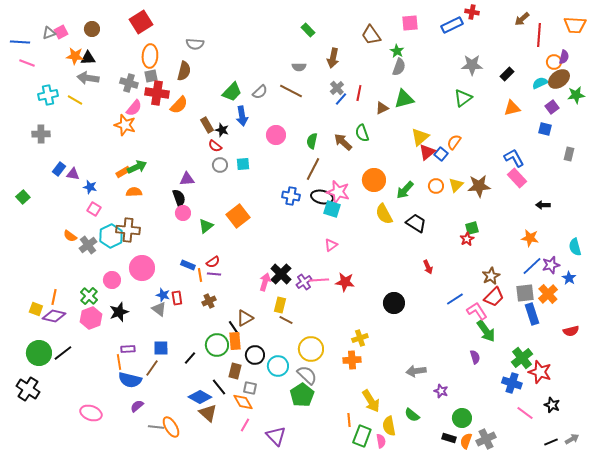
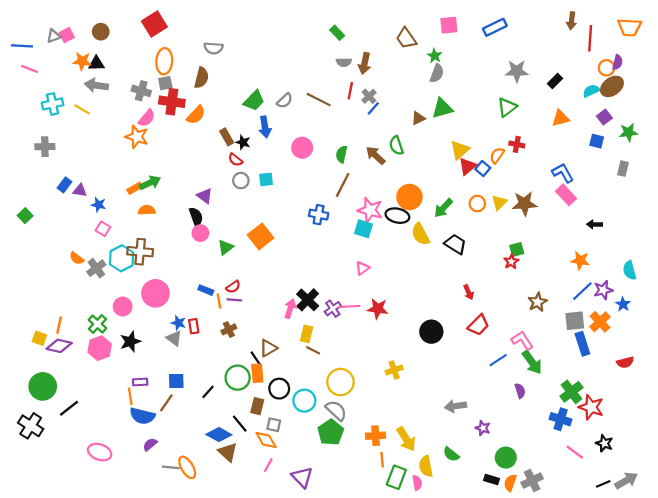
red cross: (472, 12) -> (517, 144), moved
brown arrow: (522, 19) -> (571, 21), turned -42
gray semicircle: (299, 67) -> (344, 62), moved
red line: (359, 93) -> (350, 91), moved
green star: (576, 95) -> (628, 132), moved
purple triangle: (187, 179) -> (205, 196), turned 42
black ellipse: (322, 197) -> (397, 216), moved
red trapezoid: (494, 297) -> (478, 325), moved
blue line: (455, 299) -> (498, 360), moved
black line: (63, 353) -> (69, 408), moved
orange cross: (352, 360) -> (376, 436), moved
gray arrow: (572, 439) -> (626, 481), size x1.5

